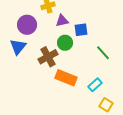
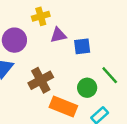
green circle: (65, 43) -> (87, 88), moved

